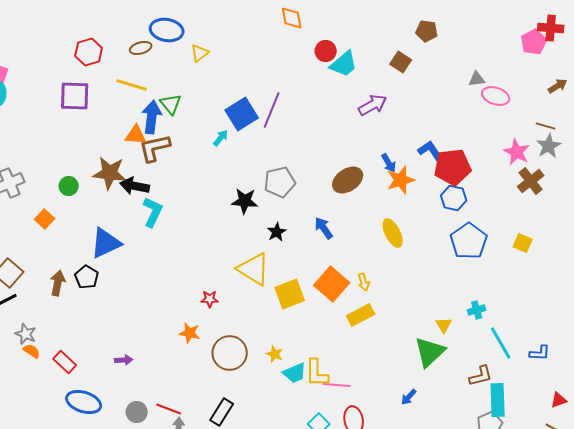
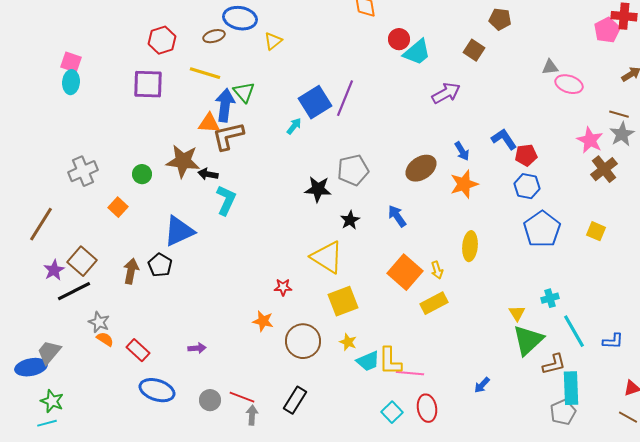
red pentagon: (453, 167) -> (526, 155), size x0.6
orange star: (401, 180) -> (464, 184), moved
black arrow: (135, 186) -> (208, 174), size x0.7
yellow ellipse: (393, 233) -> (470, 246), moved, turned 32
yellow square: (290, 294) -> (343, 301), moved
green triangle: (430, 352) -> (528, 340), moved

